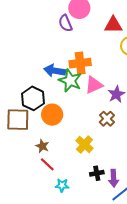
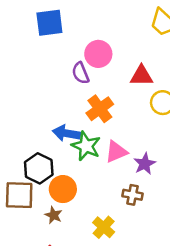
orange cross: (80, 63) -> (100, 109), moved, turned -30
brown cross: (107, 119) -> (132, 195), turned -35
brown star: (42, 146) -> (54, 215), moved

